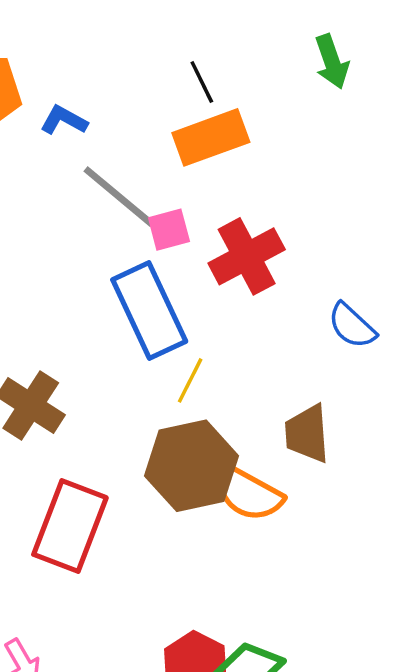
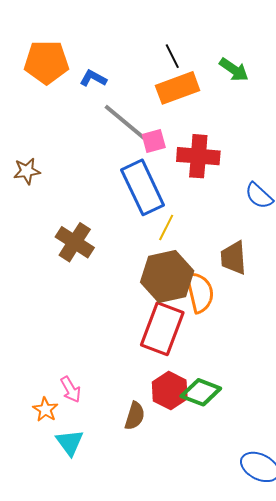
green arrow: (332, 62) -> (234, 70), moved, turned -36
red cross: (247, 256) -> (198, 156), turned 33
orange semicircle: (248, 493) -> (200, 292), turned -132
red rectangle: (70, 526) -> (162, 329), moved

